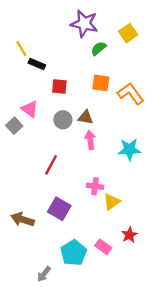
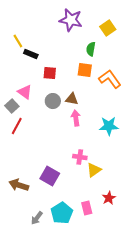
green semicircle: (99, 49) -> (91, 49), moved, turned -40
red line: (51, 165) -> (17, 126), moved
pink rectangle: (103, 247) -> (87, 208), turned 40
gray arrow: (44, 274) -> (37, 218), moved

